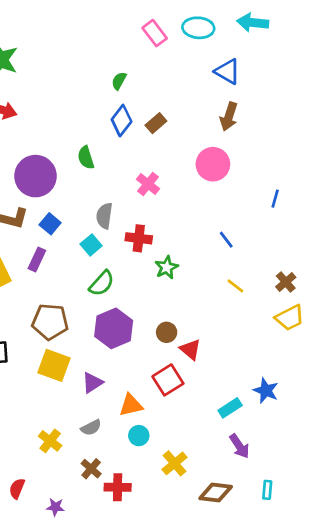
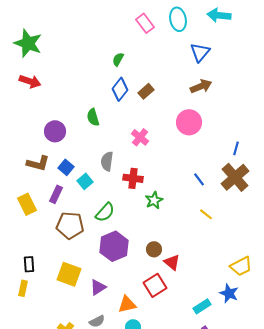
cyan ellipse: (198, 28) -> (178, 19), turned 75
blue triangle: (227, 71) -> (200, 52), turned 40
brown arrow: (229, 117) -> (201, 86), turned -130
purple circle: (36, 176) -> (55, 131), size x0.7
cyan square: (91, 245) -> (85, 181), moved
brown cross: (286, 282) -> (235, 177), moved, size x1.8
yellow trapezoid: (290, 318) -> (241, 266), moved
brown pentagon: (50, 322) -> (70, 225), moved

